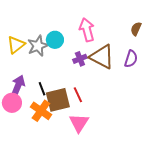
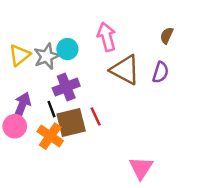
purple cross: (80, 59) -> (66, 87), moved, size x1.5
pink triangle: (79, 123) -> (141, 168), moved

